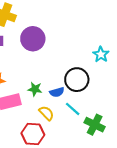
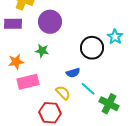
black circle: (77, 80) -> (92, 48), moved
green star: (35, 89) -> (42, 51), moved

